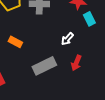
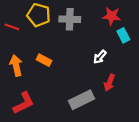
gray rectangle: (44, 66) -> (82, 100), moved

